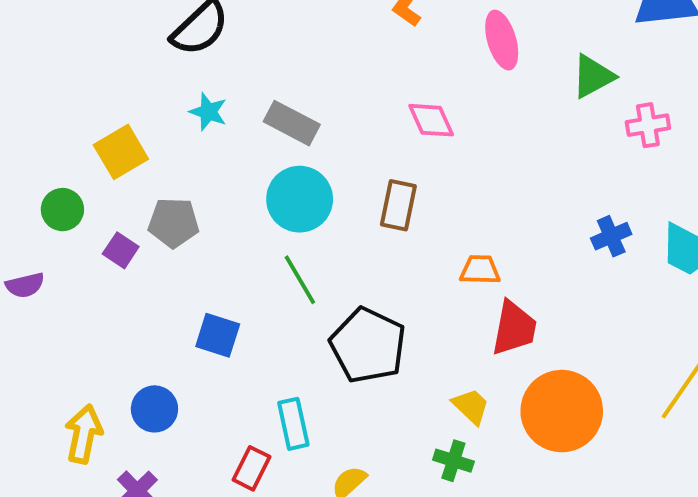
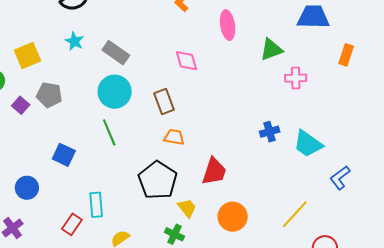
brown rectangle: (398, 205) -> (164, 101), turned -40
orange trapezoid: (480, 270) -> (174, 137), moved
black pentagon: (368, 345) -> (158, 180), moved
orange circle: (562, 411) -> (233, 217), size x0.7

